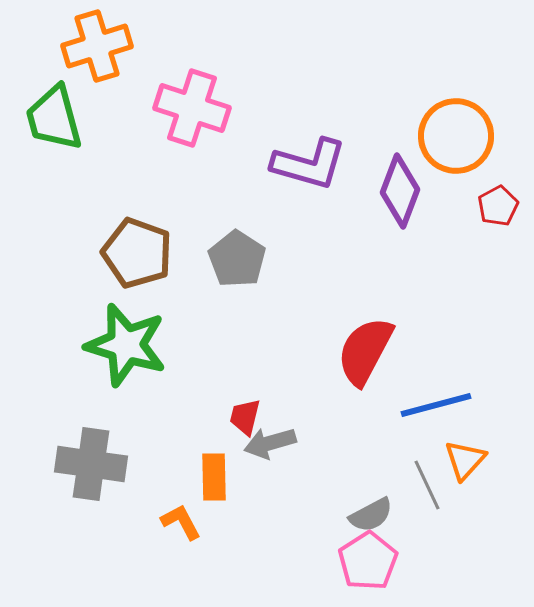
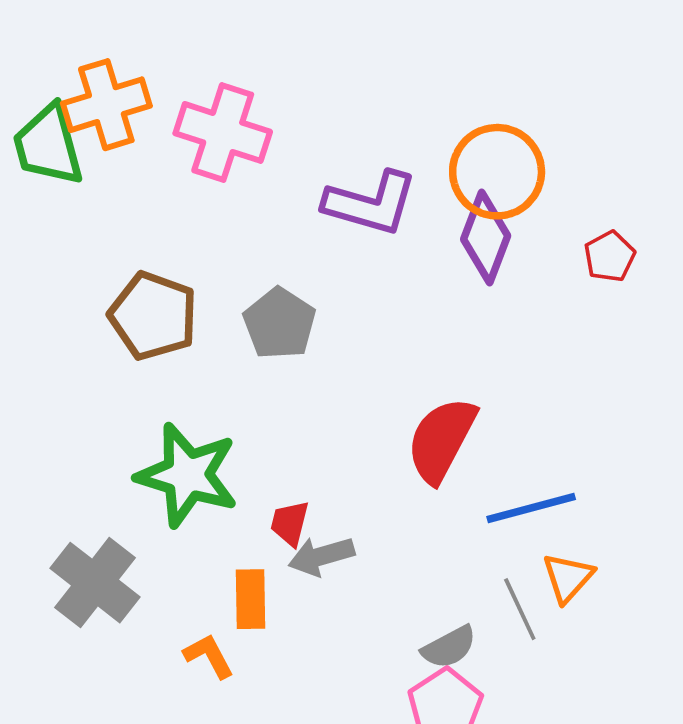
orange cross: (97, 46) -> (106, 105), moved
orange circle: (456, 136) -> (497, 172), moved
green star: (126, 345) -> (187, 475), moved
gray cross: (91, 464) -> (95, 583), turned 30

